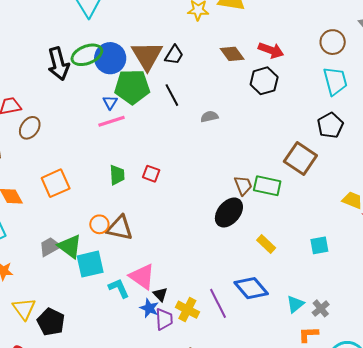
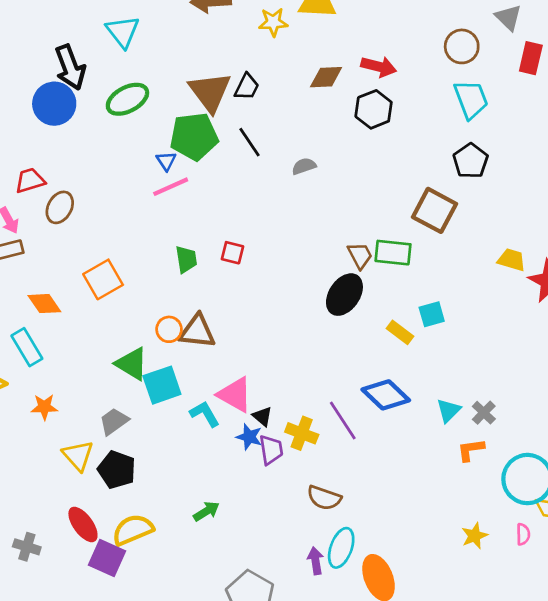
brown diamond: (232, 54) -> (326, 77), turned -50
blue circle: (110, 58) -> (54, 104), moved
black arrow: (58, 64) -> (70, 67), moved
cyan square: (319, 245) -> (432, 314), moved
gray trapezoid: (50, 247) -> (114, 421), moved

